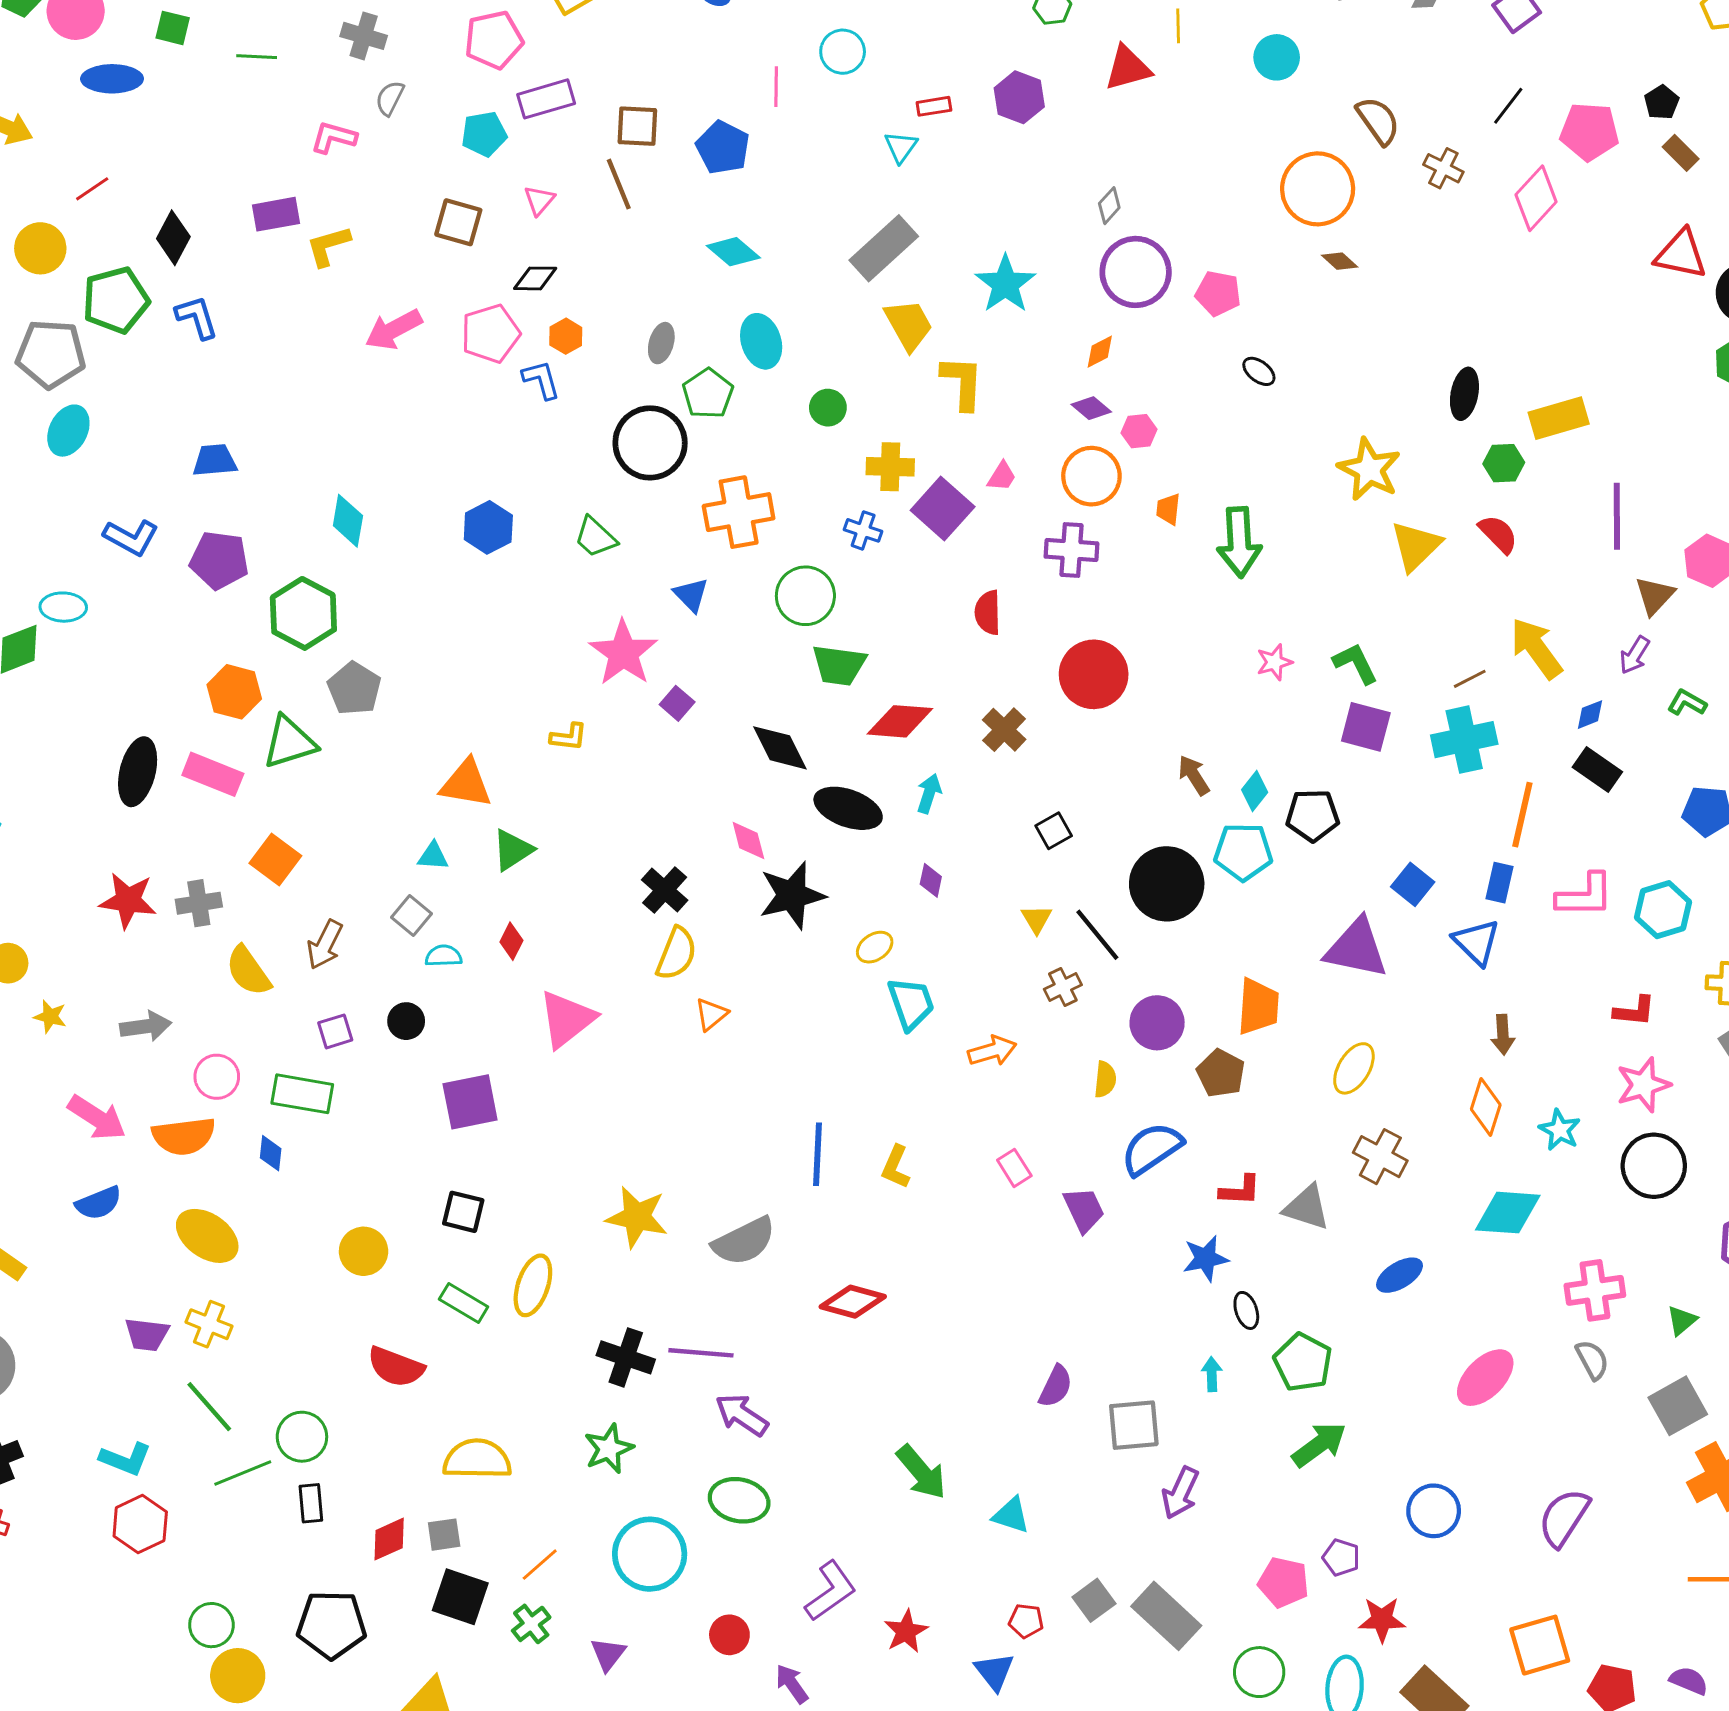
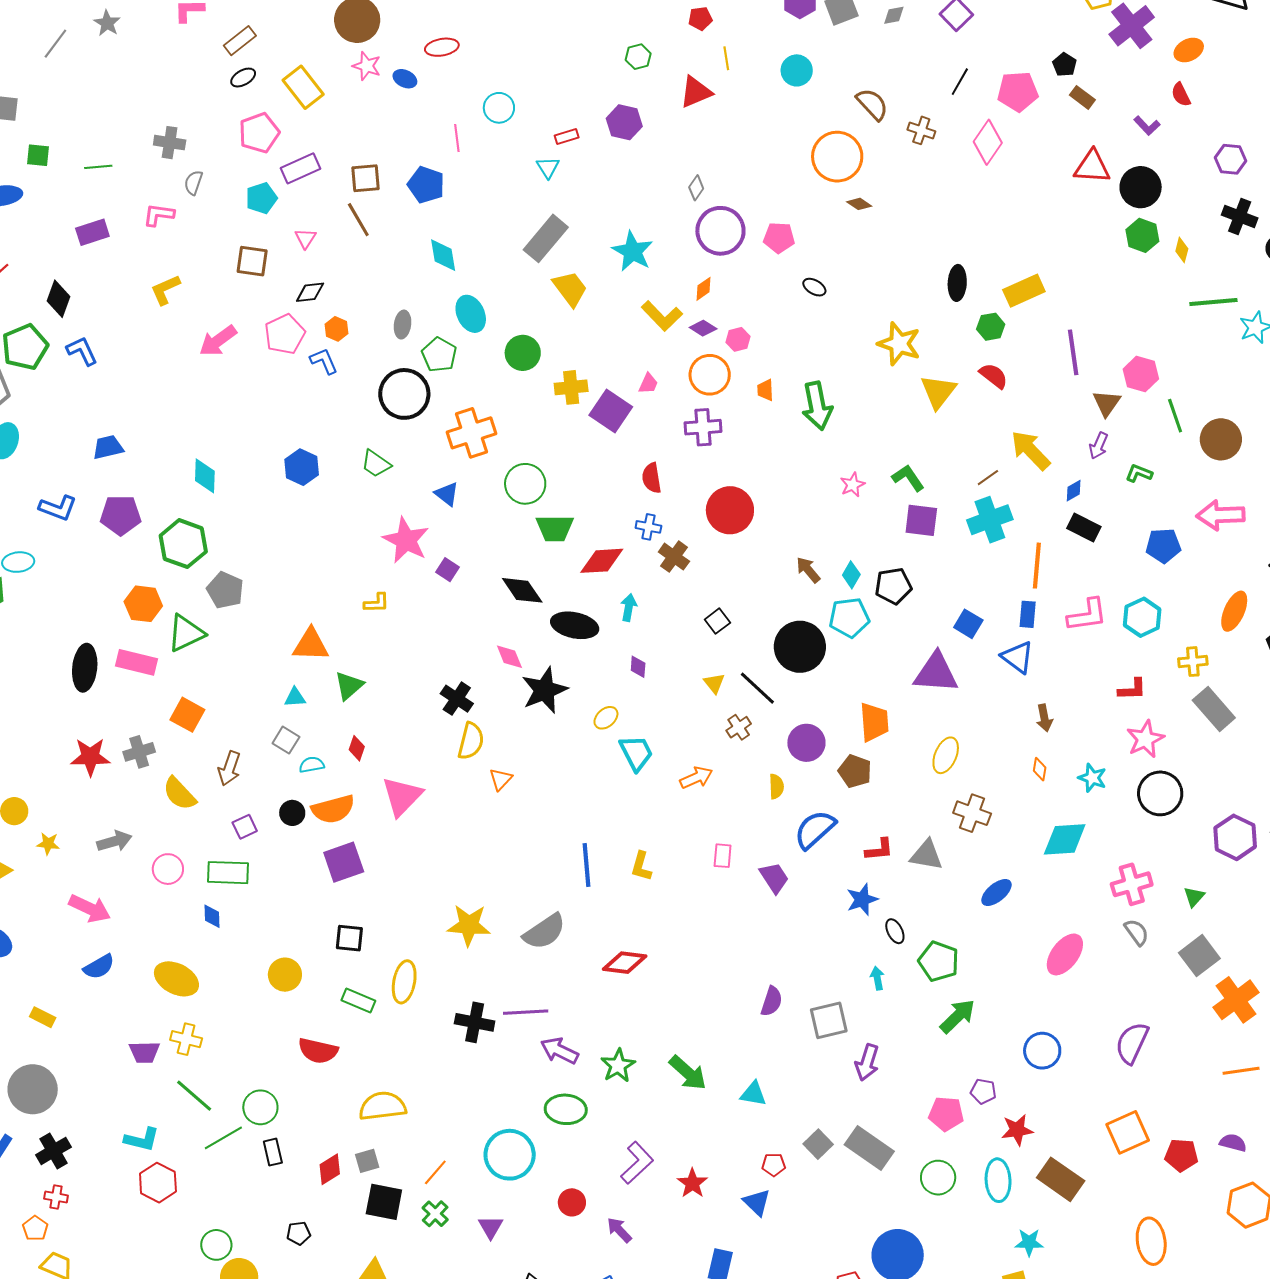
purple rectangle: (276, 214) -> (92, 232), moved
cyan diamond: (733, 252) -> (443, 255), turned 48
yellow L-shape: (962, 383) -> (662, 316), moved, turned 141
green circle: (828, 408) -> (523, 353), size x1.4
blue cross: (863, 530) -> (648, 527), moved
orange diamond: (1486, 1107) -> (1040, 769), size x0.6
orange semicircle: (184, 1136) -> (333, 809), moved
pink rectangle: (1014, 1168) -> (723, 856), turned 45
green star: (609, 1449) -> (618, 1066), moved
black pentagon: (332, 1625) -> (299, 1233), size x0.5

